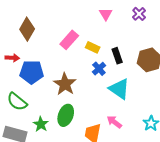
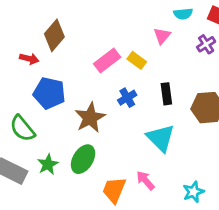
yellow rectangle: (93, 47) -> (137, 60), moved
red arrow: (12, 58) -> (29, 59), moved
blue cross: (99, 69) -> (127, 98), moved

